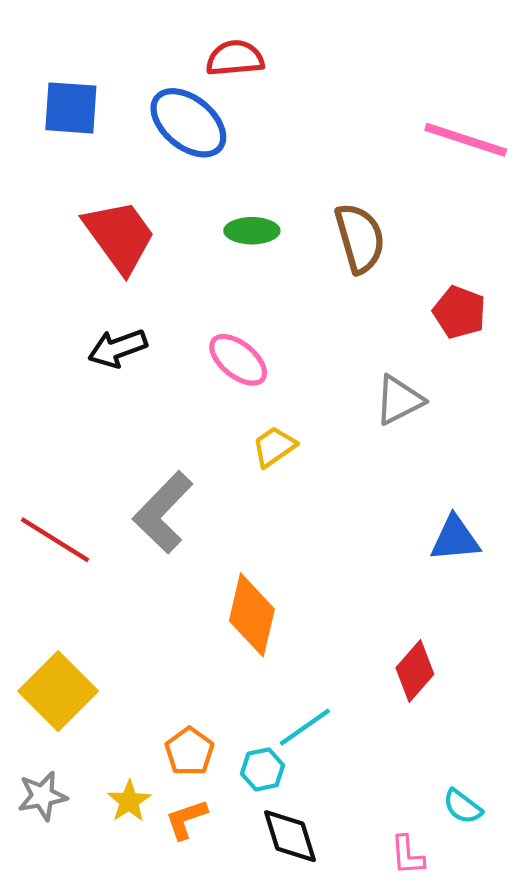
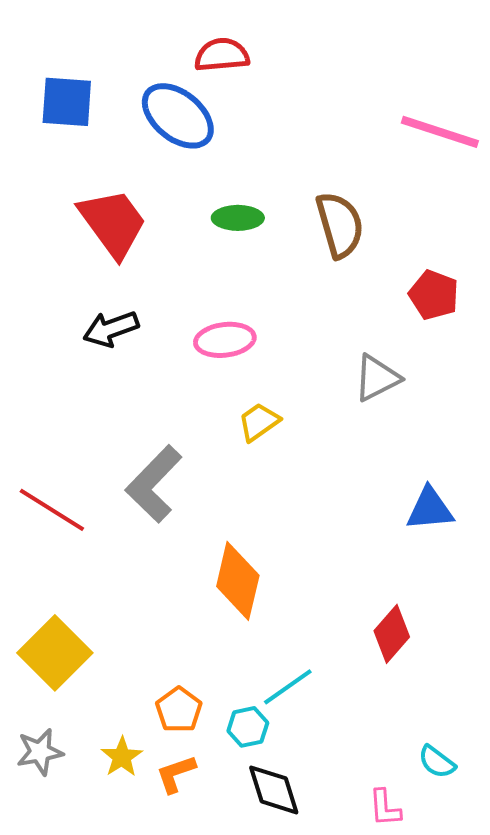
pink ellipse: (238, 360) -> (225, 340), turned -46

